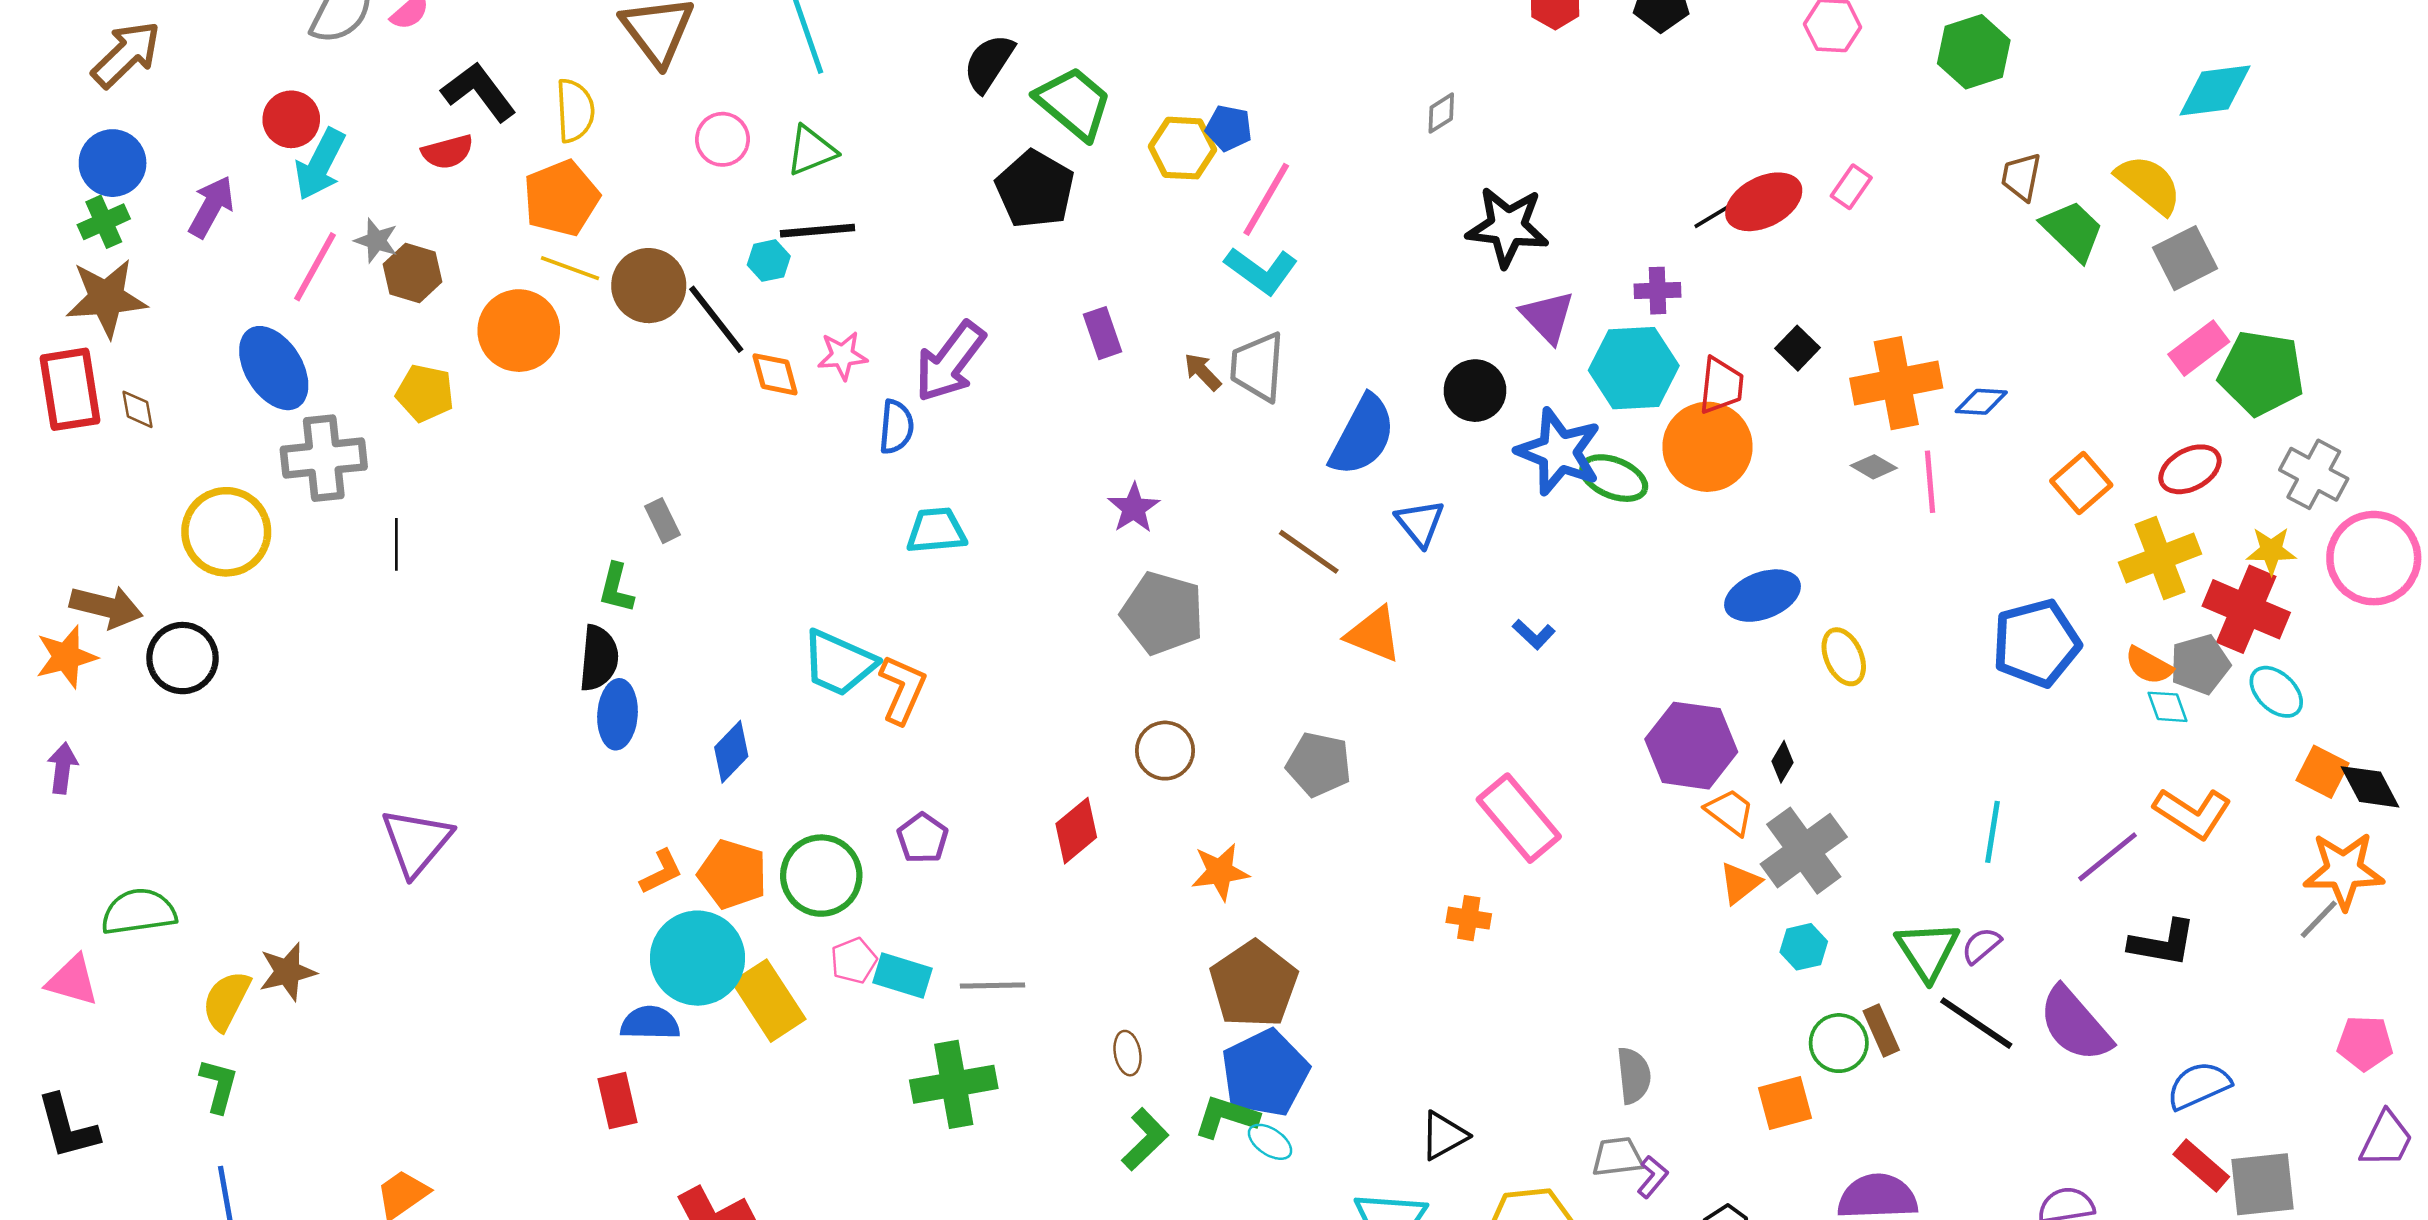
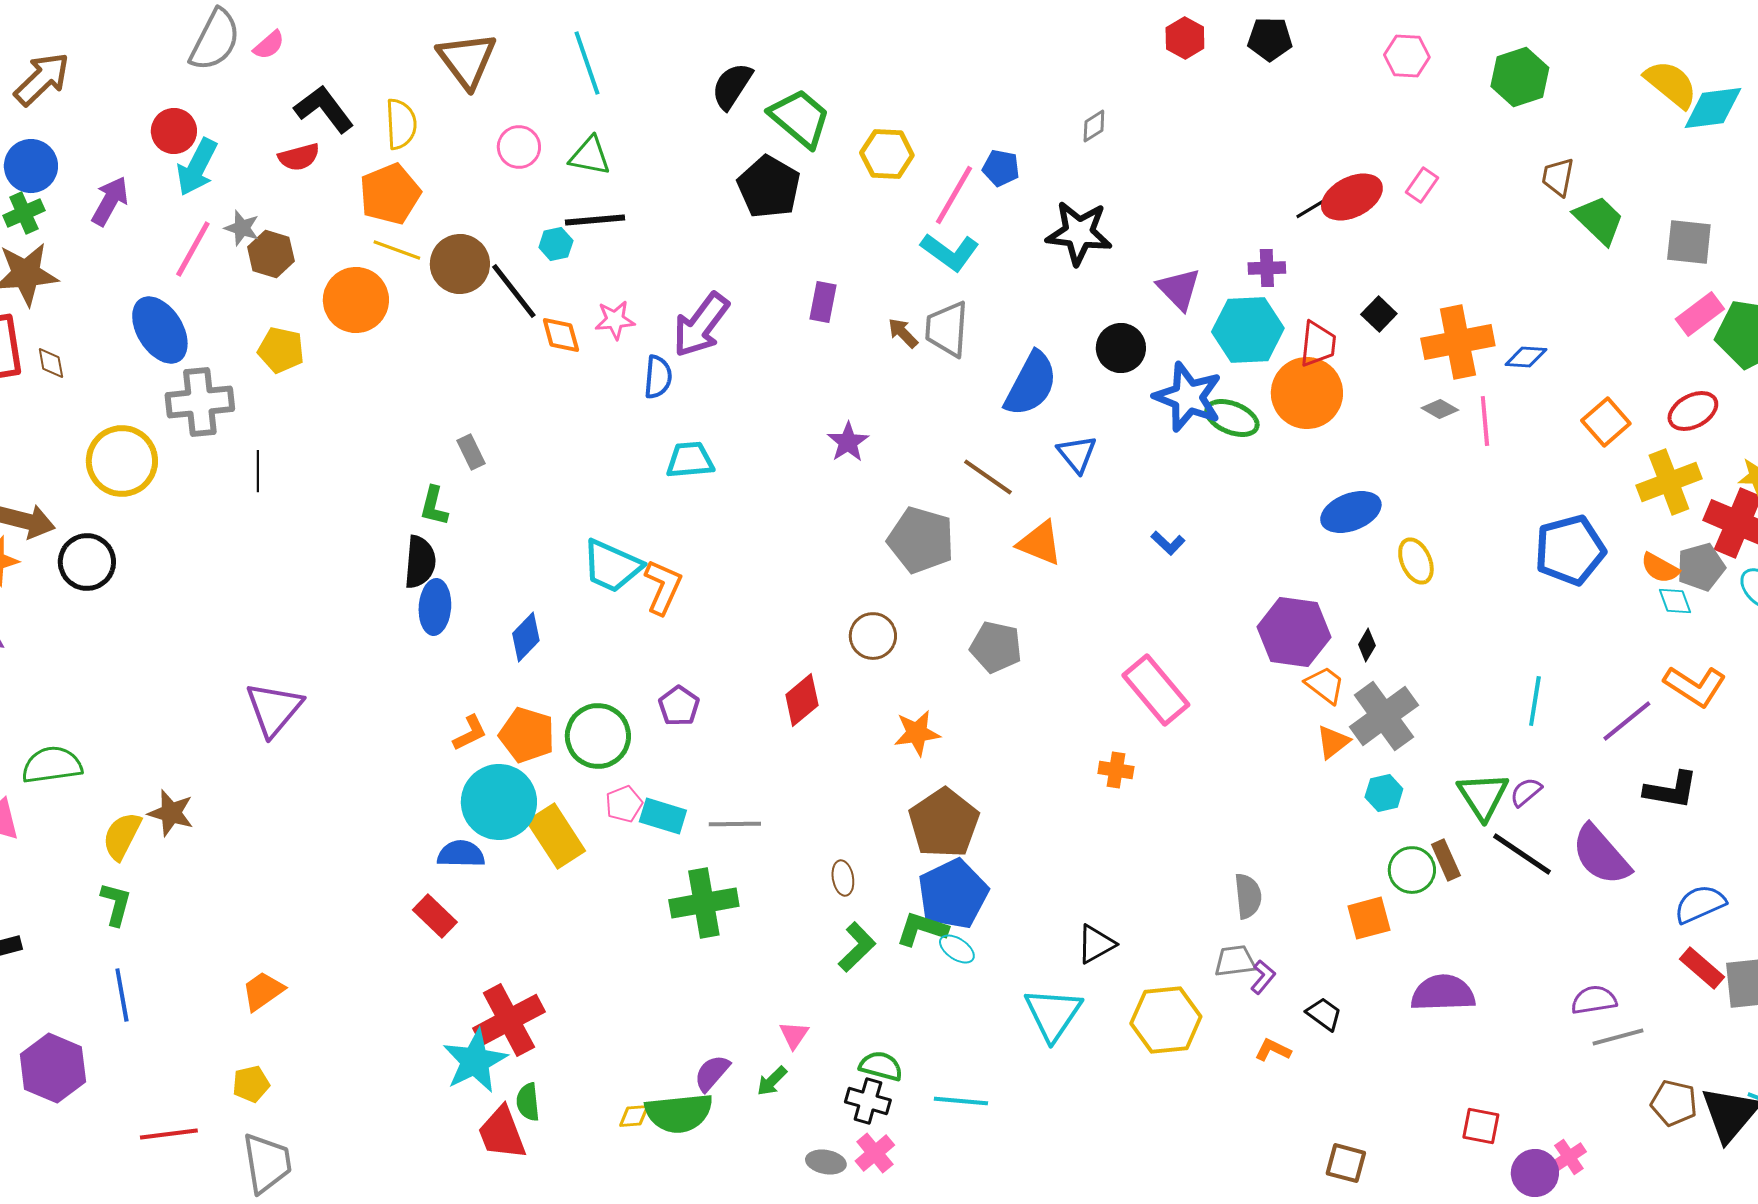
blue pentagon: (1229, 128) -> (1001, 168), moved
green triangle: (811, 151) -> (590, 156), turned 33
yellow semicircle: (2149, 184) -> (1671, 84), moved
black star: (1508, 227) -> (1079, 233), moved
gray square: (2185, 258) -> (1689, 242), turned 33
purple rectangle: (1102, 333) -> (823, 302), turned 30
gray pentagon: (1162, 613) -> (921, 540), moved
brown star: (288, 972) -> (171, 813), turned 30
red rectangle: (618, 1101) -> (435, 916), turned -33

